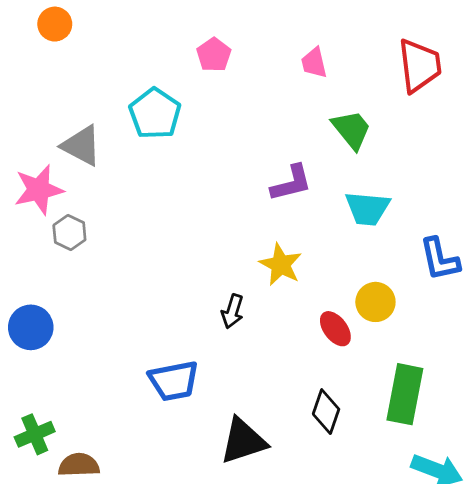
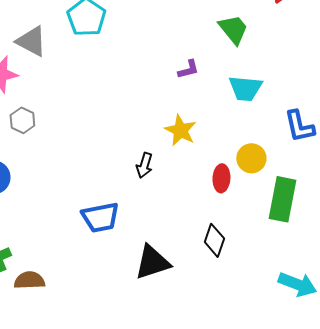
purple L-shape: (291, 183) -> (188, 69), size x0.7
gray hexagon: (69, 232) -> (22, 120), moved
red ellipse: (335, 329) -> (221, 178), turned 40
green rectangle: (405, 394) -> (282, 199), moved

